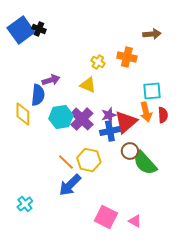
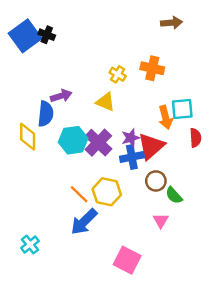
brown arrow: (152, 34) -> (171, 23), moved
orange arrow: (146, 112) -> (165, 117), moved
green semicircle: (145, 163) -> (174, 195), size x0.6
pink triangle: (135, 221) -> (161, 221), moved, turned 32

